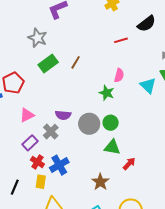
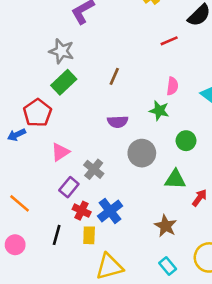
green rectangle: (48, 64) -> (64, 82), moved
purple semicircle: (63, 115) -> (118, 122), moved
green circle: (111, 123) -> (186, 141), moved
black line: (15, 187) -> (57, 235), moved

